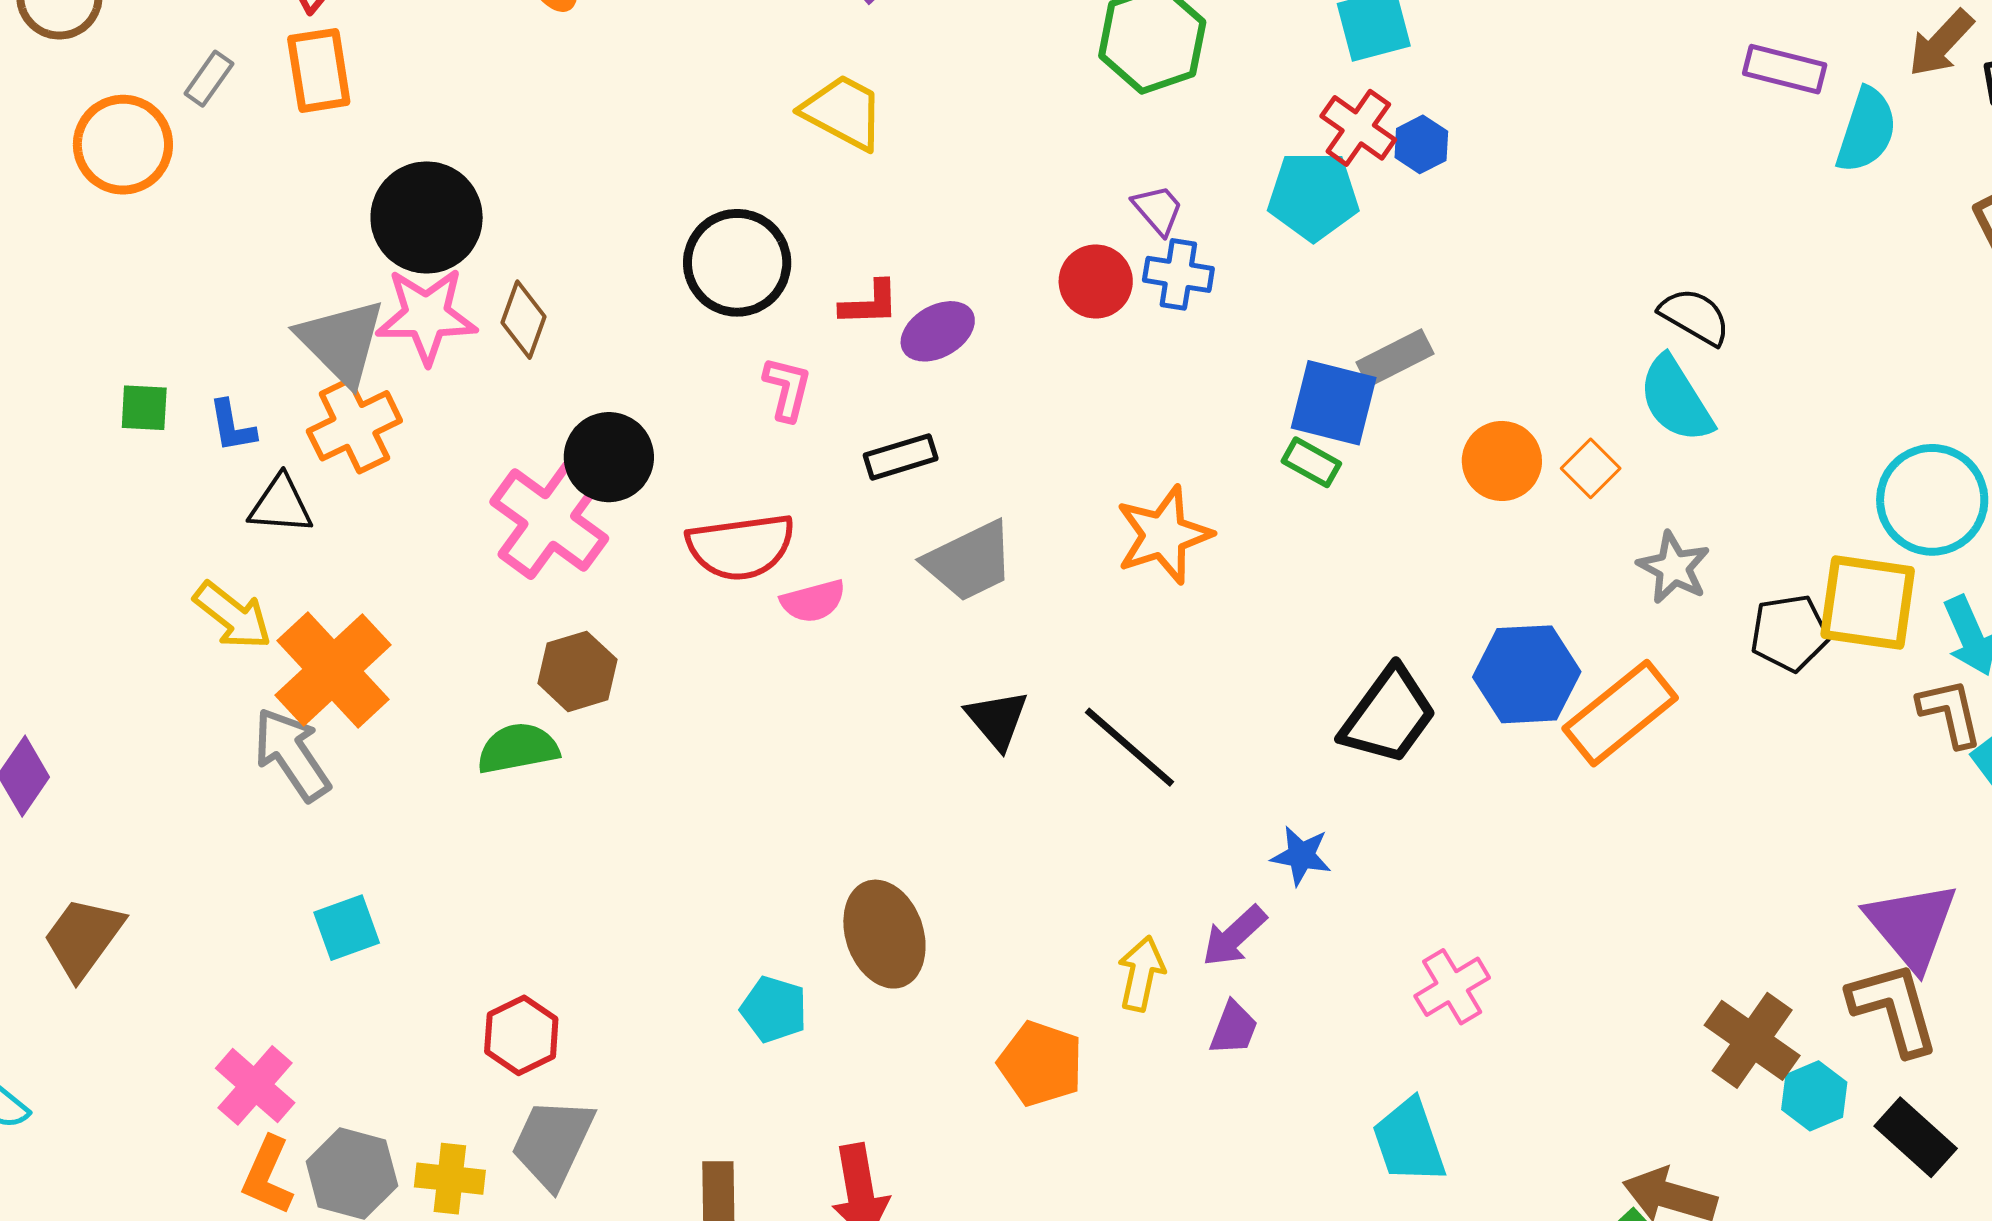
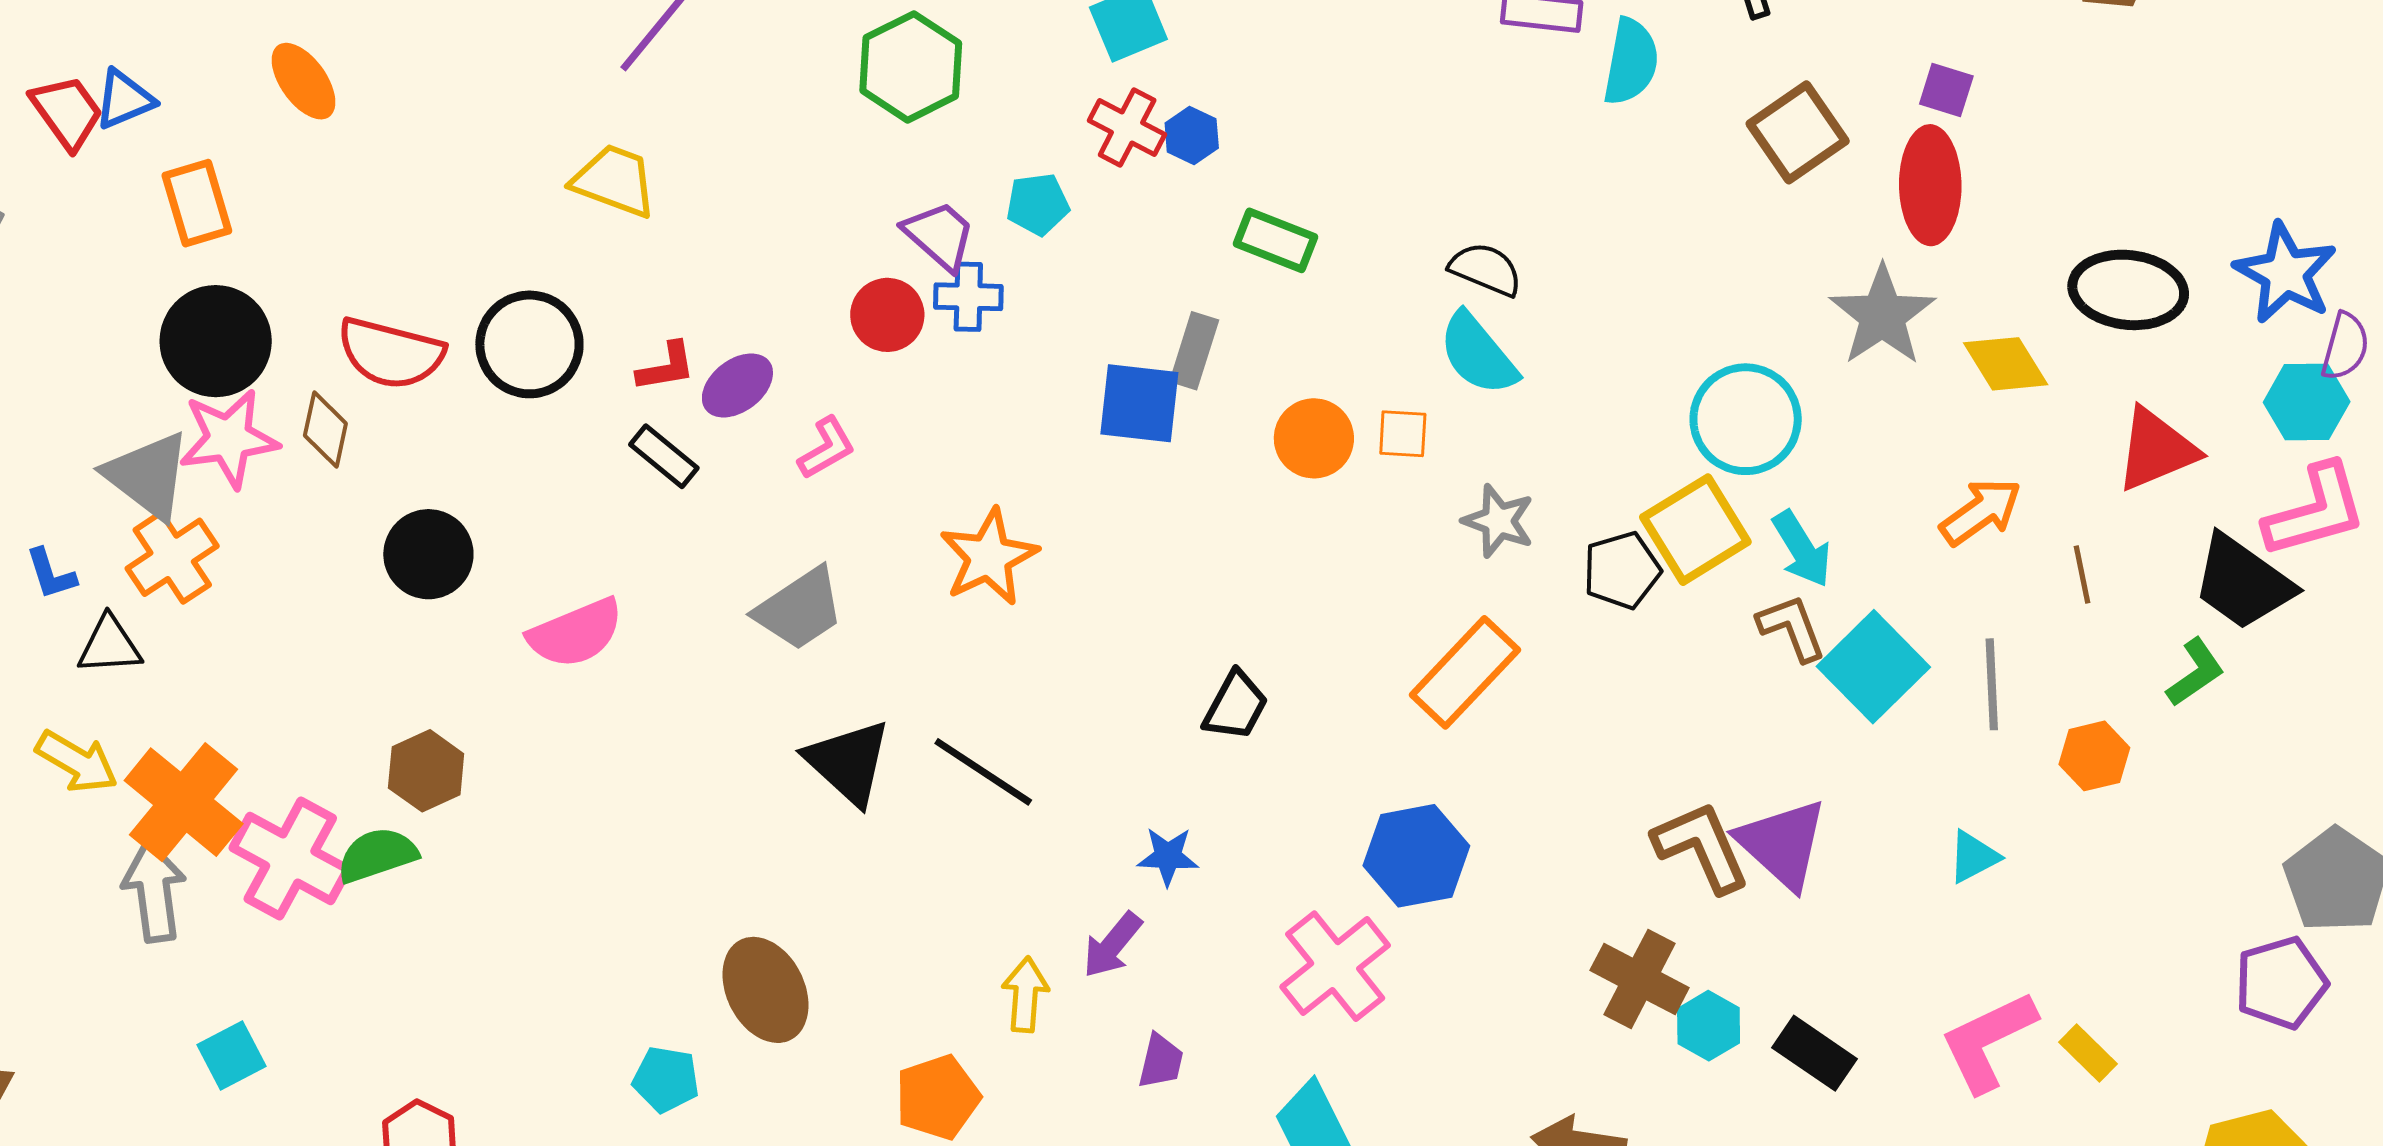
orange rectangle: (319, 70) -> (197, 203), moved
cyan pentagon: (1313, 196) -> (1038, 204), moved, size x0.7
purple trapezoid: (1158, 210) -> (939, 235), size x1.4
gray rectangle: (1395, 358) -> (1194, 351), turned -38
pink L-shape: (787, 389) -> (827, 448), moved, turned 54
black rectangle: (901, 457) -> (664, 456), moved, turned 64
green rectangle: (1311, 462) -> (1275, 240), moved, size x1.4
orange square: (1591, 468) -> (1403, 434), turned -34
pink cross: (549, 520) -> (290, 858), moved
red semicircle: (741, 547) -> (391, 353), moved, turned 30
pink semicircle: (813, 601) -> (576, 633), moved, size x1.5
yellow square: (1868, 603) -> (1695, 530), turned -32
blue hexagon: (1527, 674) -> (1416, 856), moved
black trapezoid: (1388, 716) -> (1236, 706), size x0.7
black triangle: (997, 720) -> (848, 762), size x1.4
gray arrow: (292, 754) -> (154, 891), turned 34
pink cross: (1452, 987) -> (1335, 966), size x1.5
brown L-shape: (1894, 1008) -> (1701, 847), moved
purple trapezoid: (1234, 1028) -> (1161, 1061), moved
orange pentagon: (1041, 1064) -> (938, 1097), turned -30

